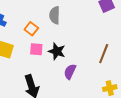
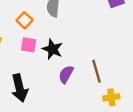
brown line: (104, 54) -> (97, 71), moved, turned -42

